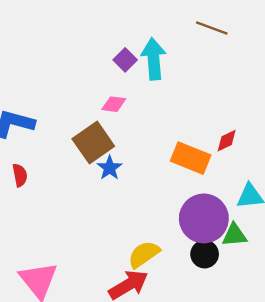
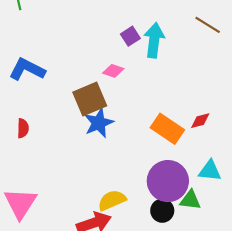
blue star: (110, 168) -> (99, 123), size x1.4
red semicircle: (20, 175) -> (23, 128), moved

